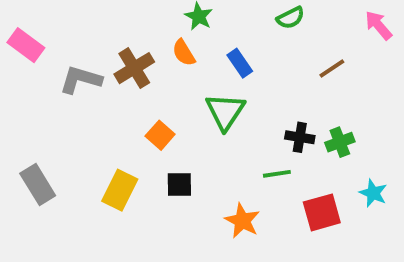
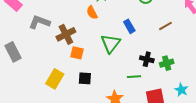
blue rectangle: (240, 63) -> (129, 26), moved
brown cross: (134, 68) -> (66, 34), moved
orange square: (160, 135) -> (77, 53), turned -32
gray rectangle: (38, 184) -> (13, 52), moved

